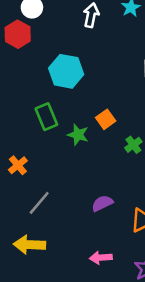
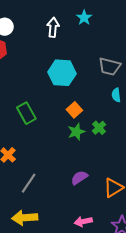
cyan hexagon: (66, 71) -> (62, 73), moved
green star: (78, 135) -> (76, 132), moved, turned -30

